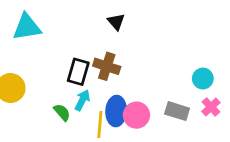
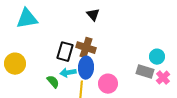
cyan arrow: (82, 100) -> (68, 73), turned -126
blue ellipse: (116, 111) -> (86, 68), moved
gray rectangle: (177, 111) -> (145, 72), moved

